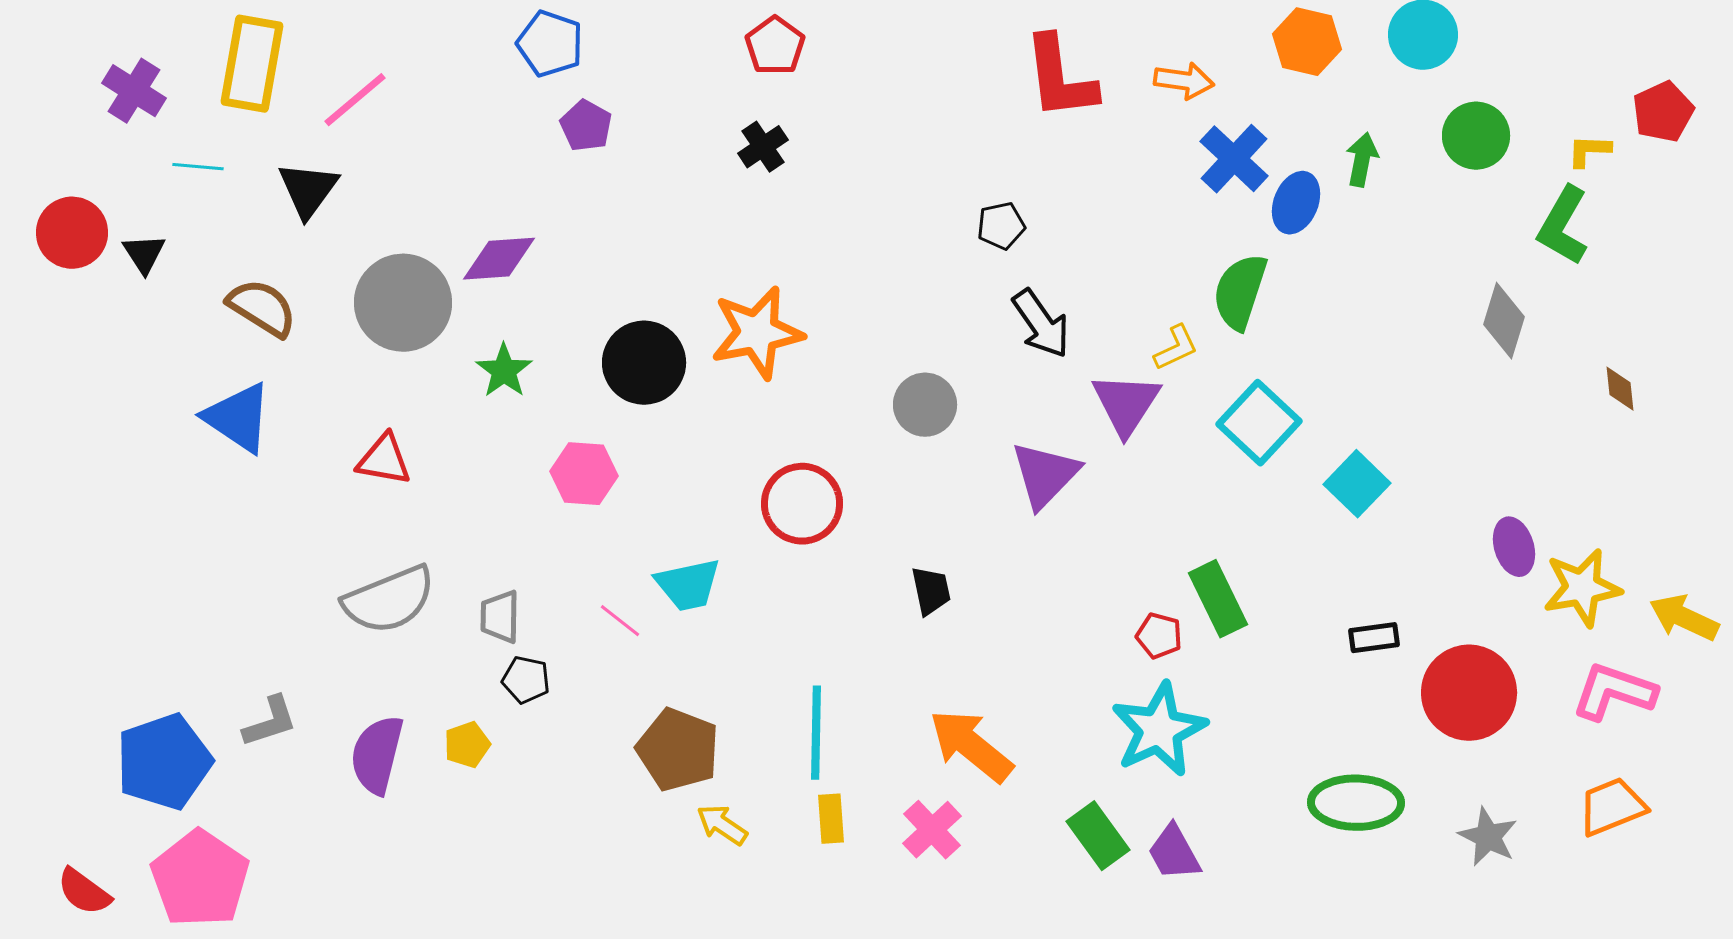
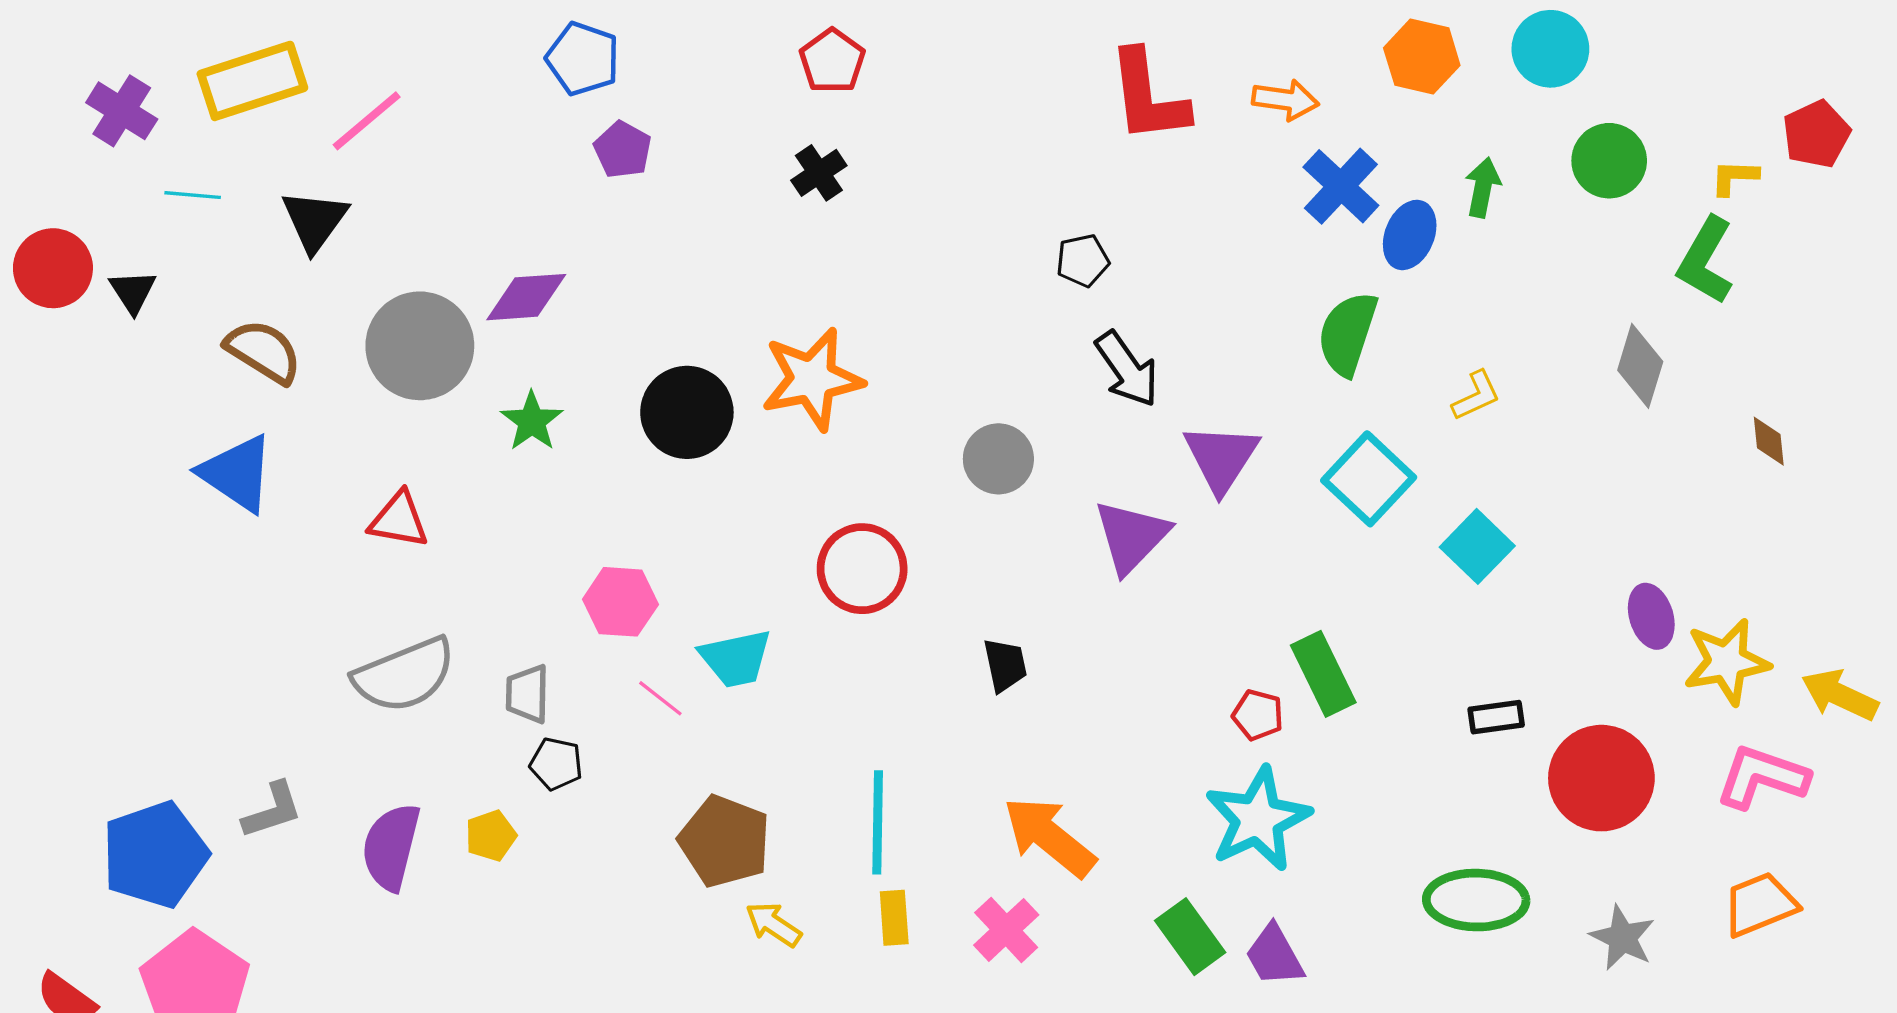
yellow rectangle: (252, 64) -> (252, 81), turned 62
yellow L-shape: (1176, 348) -> (1476, 396), moved
pink hexagon: (584, 474) -> (620, 602), moved

